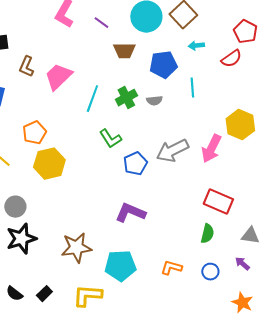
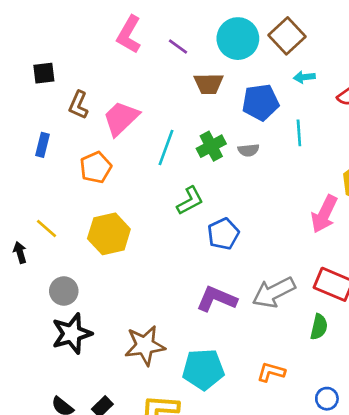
orange pentagon: (34, 133) -> (96, 167), moved
green L-shape: (110, 139) -> (190, 201), turned -85
gray arrow: (172, 151) -> (274, 292), moved
blue circle: (210, 272) -> (327, 399), moved

